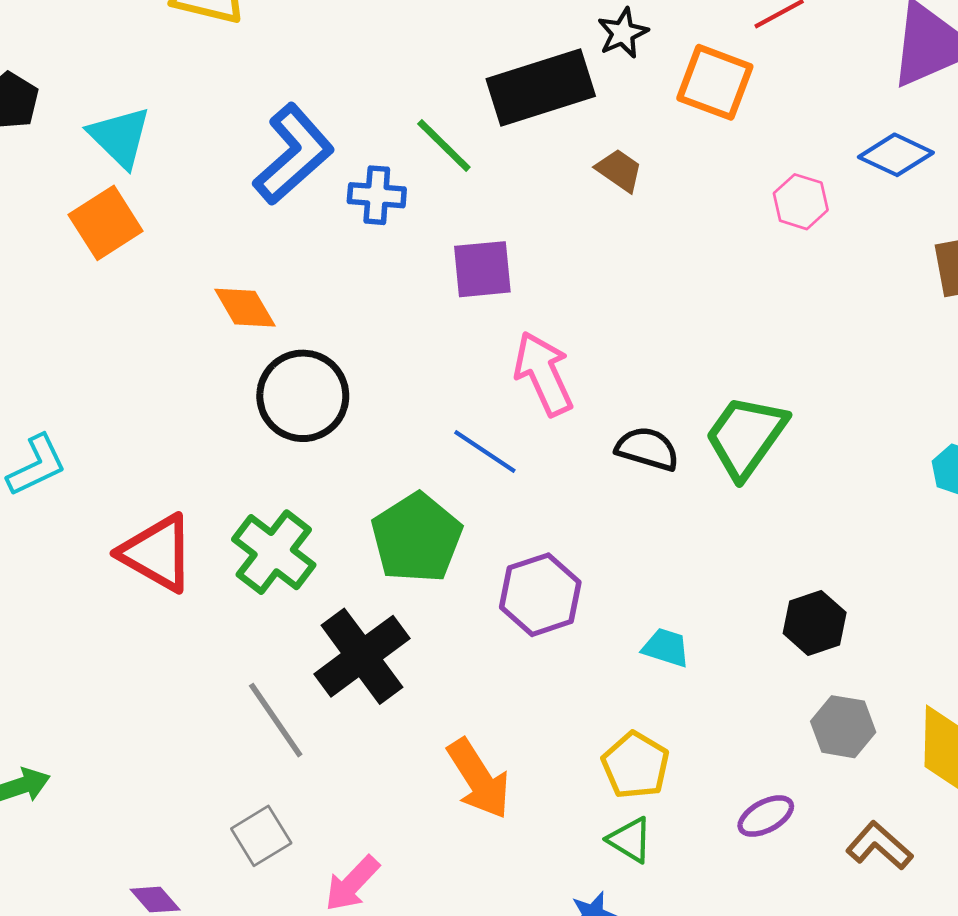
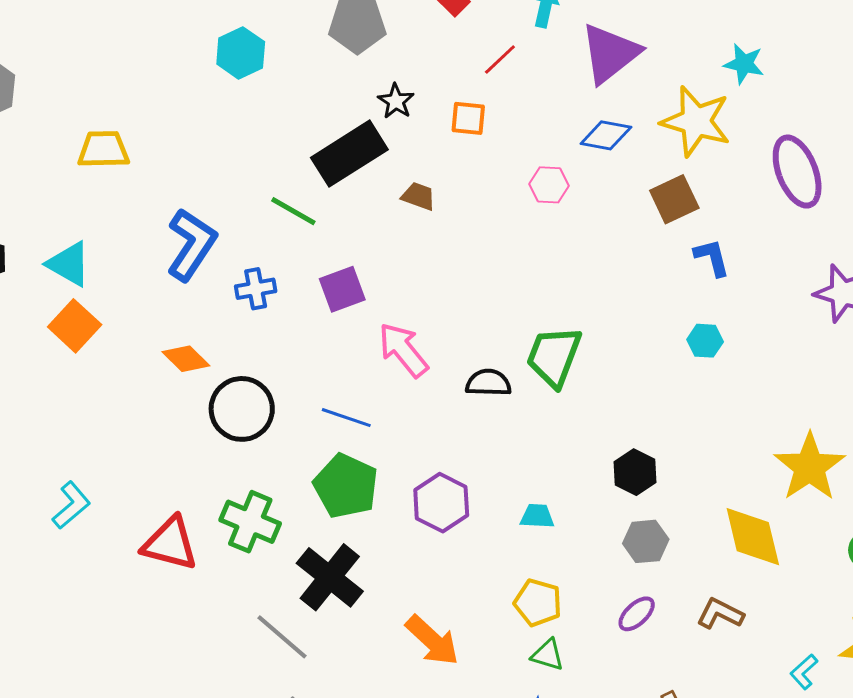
orange square: (715, 82) -> (468, 118), size x0.7
blue cross: (377, 195) -> (256, 289), moved
blue line: (485, 451) -> (346, 418), moved
gray hexagon: (843, 727) -> (646, 541), moved

